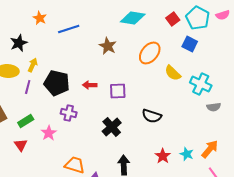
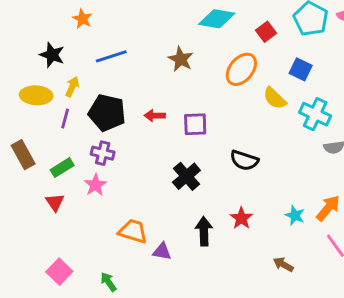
red square: (173, 19) -> (266, 32), moved
blue line: (69, 29) -> (111, 56), moved
black star: (19, 43) -> (52, 55), turned -30
blue square: (190, 44) -> (301, 69), moved
purple cross: (69, 113) -> (103, 153), moved
red star: (163, 156) -> (241, 218), moved

